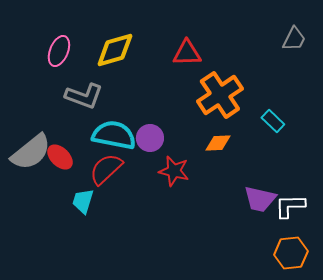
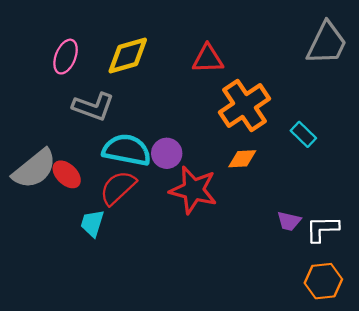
gray trapezoid: (294, 39) -> (327, 43), size x1.6
red star: (174, 171) -> (193, 190), size x1.4
purple trapezoid: (260, 199) -> (289, 221), size x0.7

